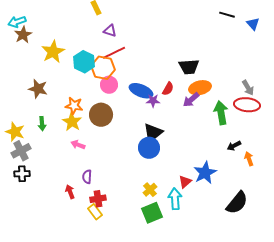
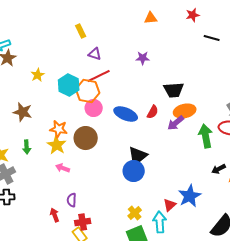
yellow star: (53, 52) -> (38, 75), size x0.6
purple star: (153, 101) -> (143, 58), moved

